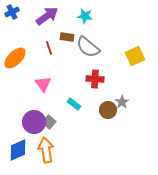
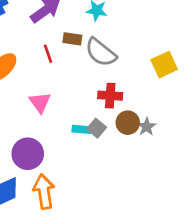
cyan rectangle: (74, 104) -> (82, 129), turned -32
brown circle: (108, 110) -> (128, 123), moved
gray square: (49, 122) -> (97, 128), moved

